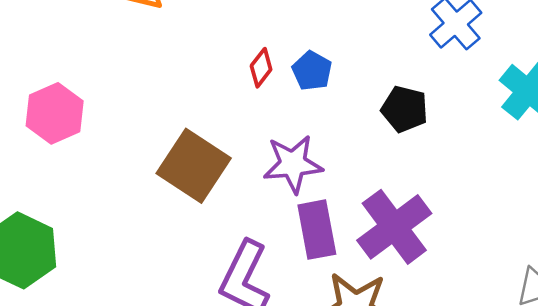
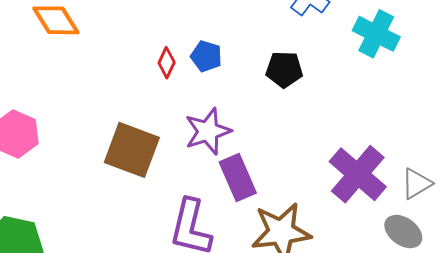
purple cross: (394, 227) -> (358, 174), moved

